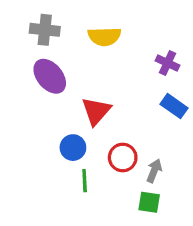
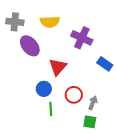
gray cross: (45, 30) -> (15, 22), moved
yellow semicircle: (104, 36) -> (50, 22), moved
purple cross: (167, 63) -> (82, 38), moved, size x1.5

